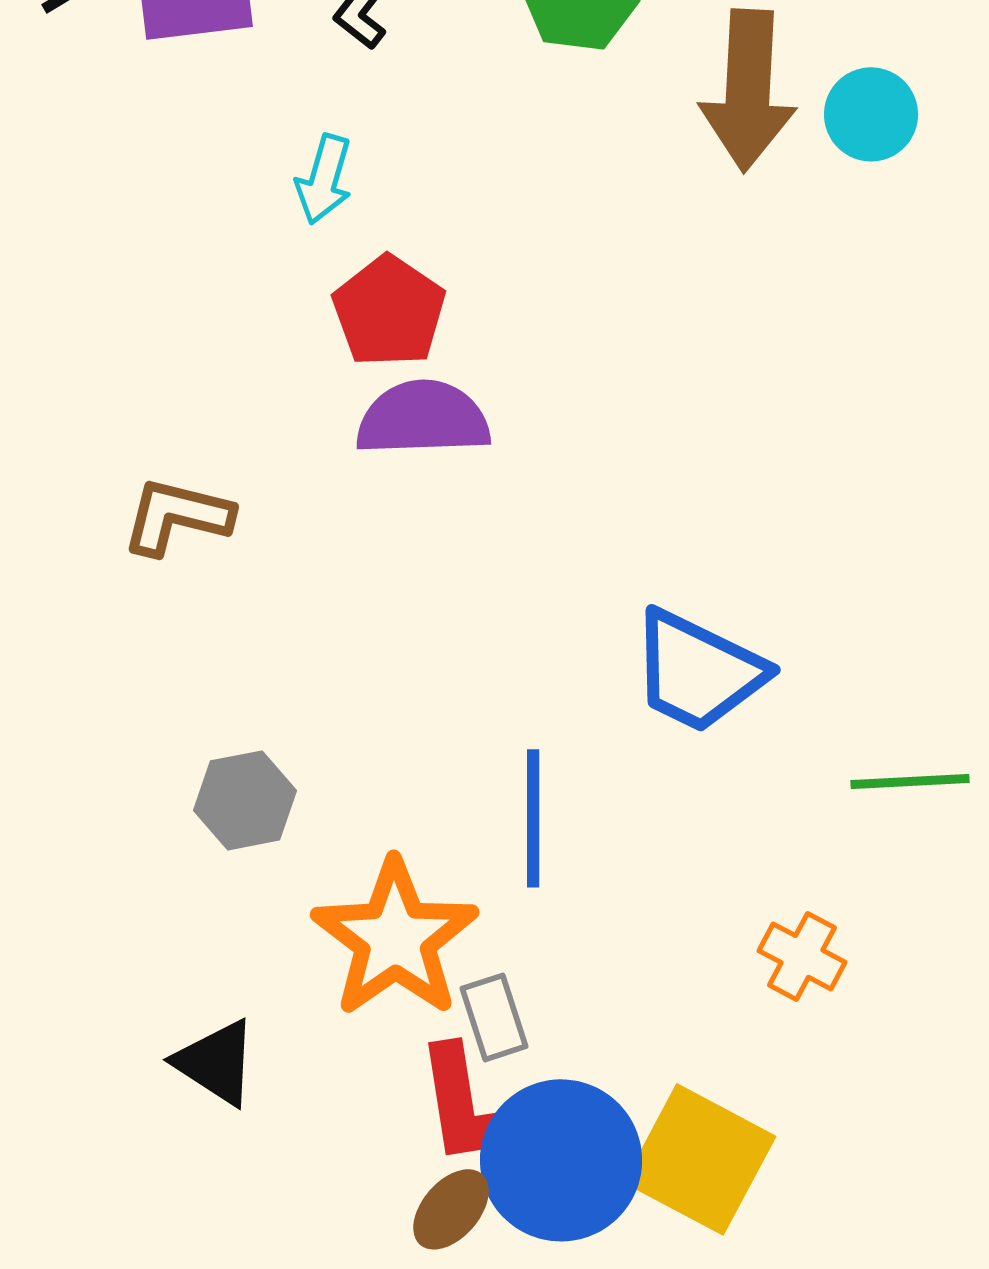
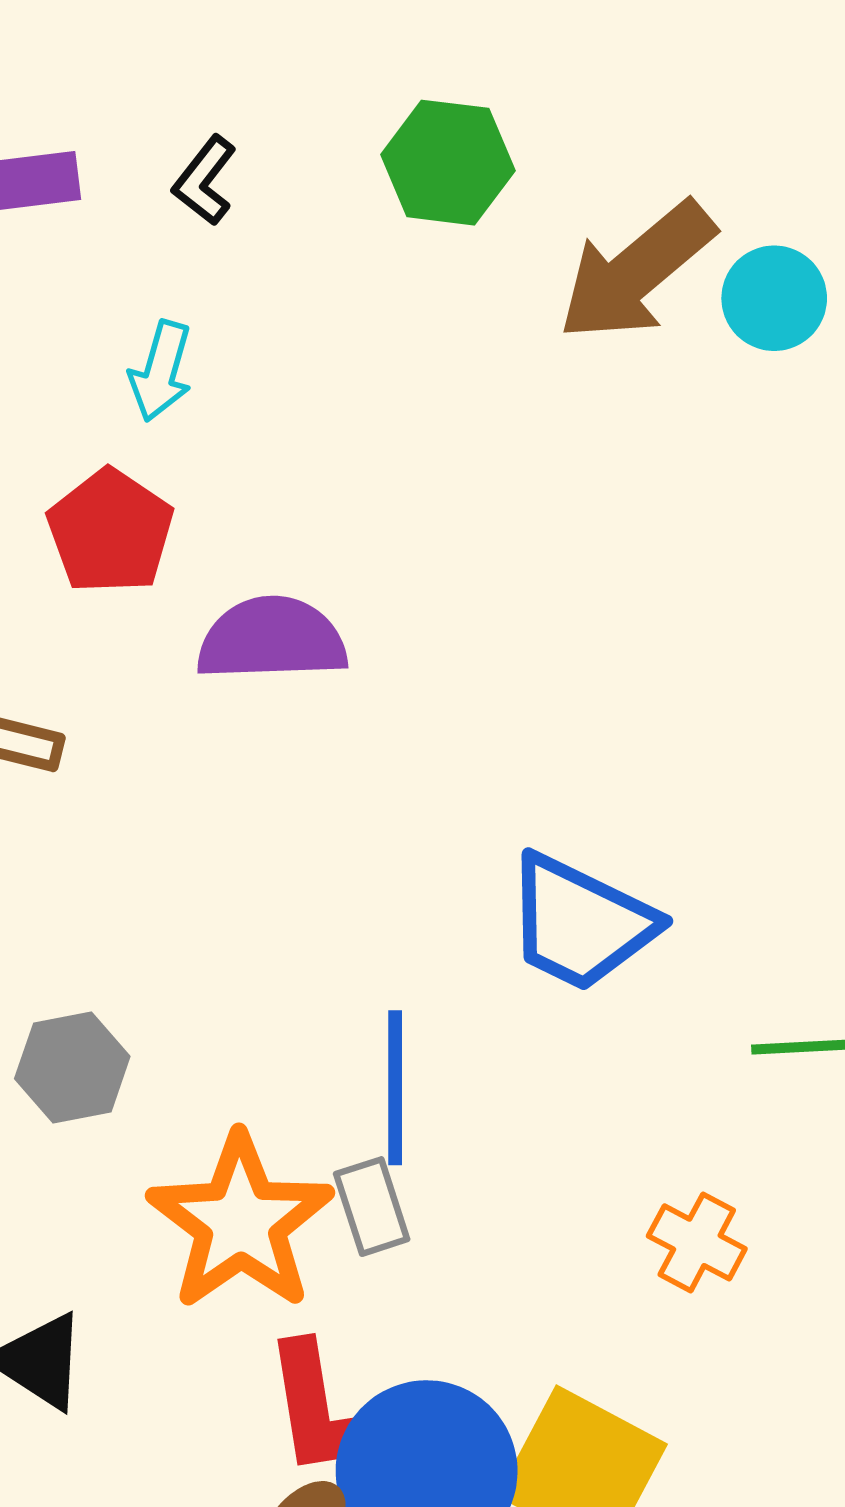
brown arrow: (748, 90) -> (636, 271), turned 47
red pentagon: (389, 311) -> (110, 531), moved
gray rectangle: (494, 1017) -> (372, 1207), moved

